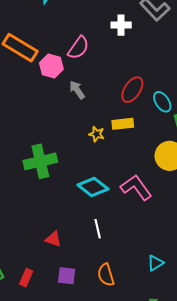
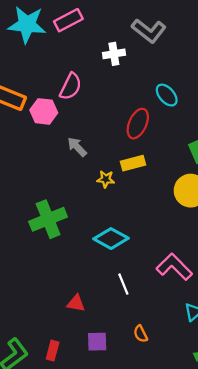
gray arrow: (77, 90) -> (77, 147), moved
cyan ellipse: (162, 102) -> (167, 95), moved
pink L-shape: (136, 188) -> (174, 267), moved
orange semicircle: (106, 275) -> (141, 334), size x0.7

